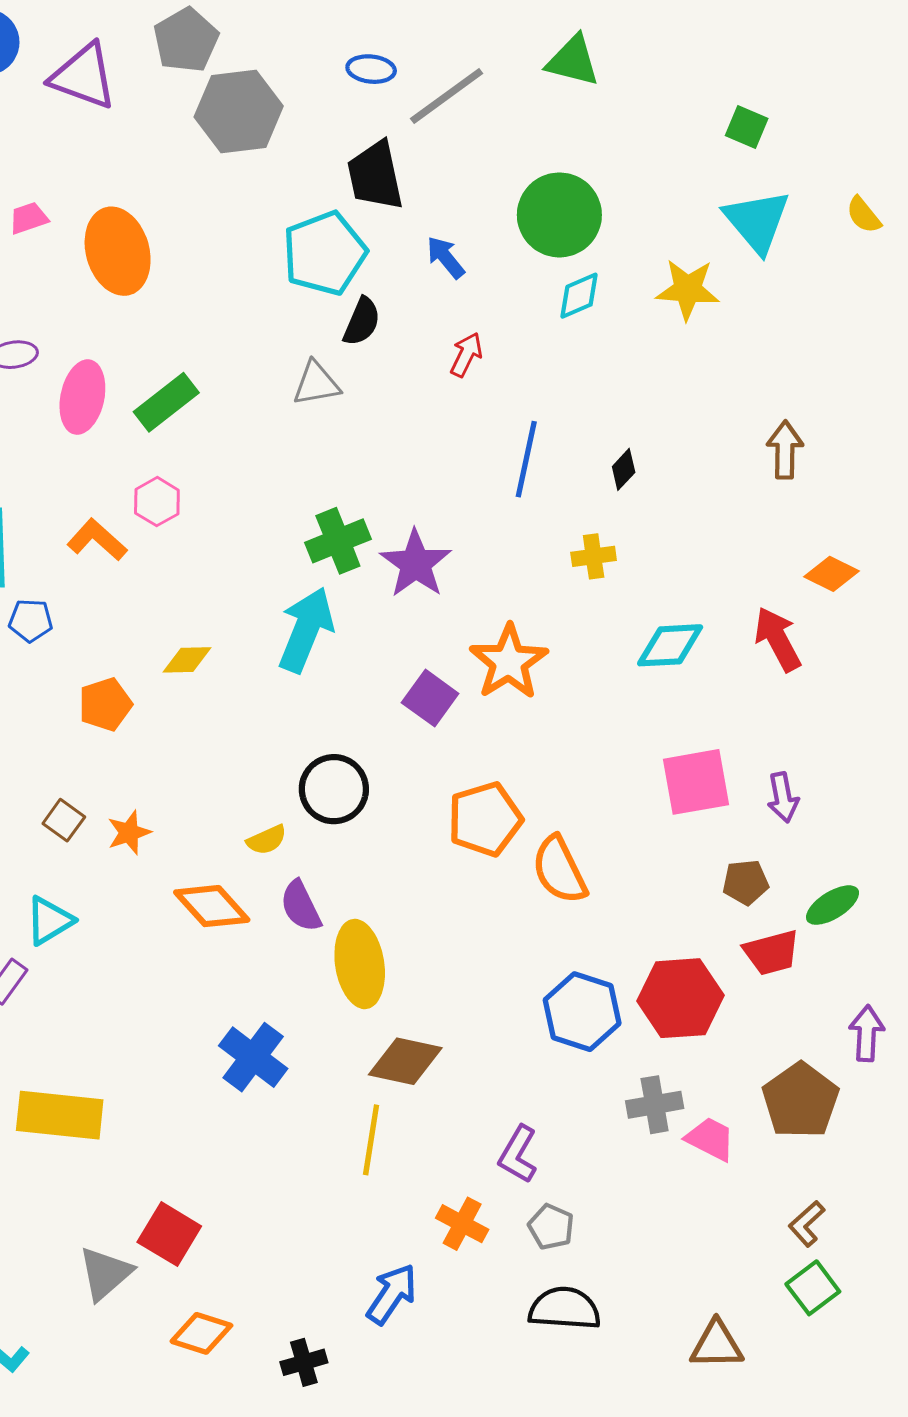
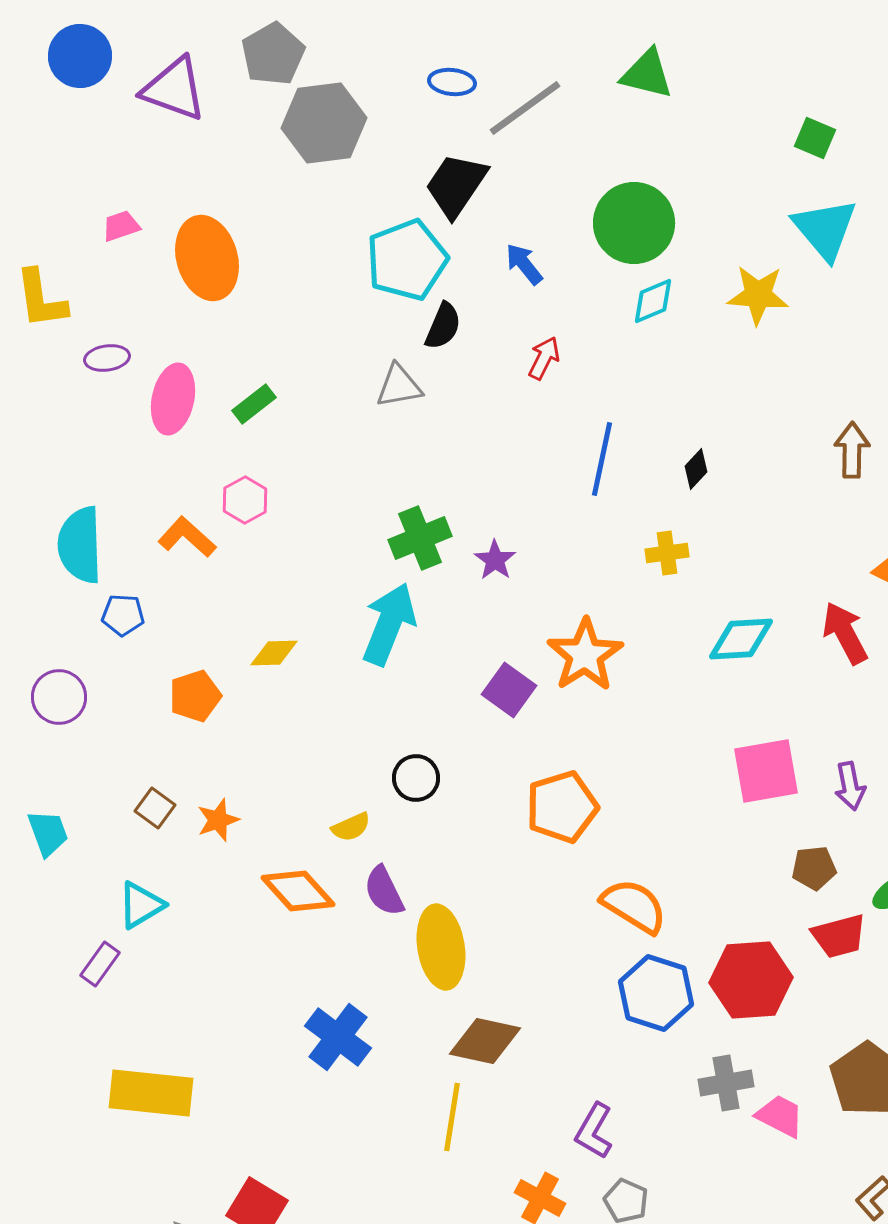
black trapezoid: (375, 176) -> (456, 185), turned 46
green rectangle: (166, 402) -> (254, 404), size x0.7
purple star: (416, 564) -> (495, 560), size x0.6
black circle: (334, 789) -> (416, 778), size x0.7
orange semicircle: (559, 870) -> (634, 906), moved, turned 148

